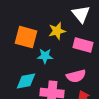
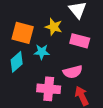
yellow star: (57, 31) -> (54, 27), turned 30
cyan diamond: (26, 81) -> (17, 62), moved, turned -30

